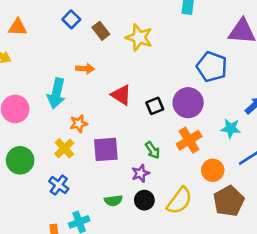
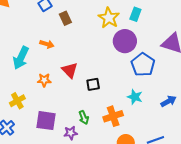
yellow star: (139, 37) -> (109, 18), moved
purple circle: (188, 103) -> (125, 41), moved
orange star: (79, 124) -> (44, 80), moved
cyan star: (231, 128) -> (135, 97), moved
purple square: (106, 149) -> (46, 121), moved

